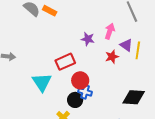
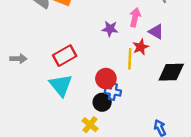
yellow line: (138, 50) -> (130, 59), moved
red rectangle: (65, 62) -> (65, 56), moved
black diamond: (134, 97) -> (171, 72), moved

